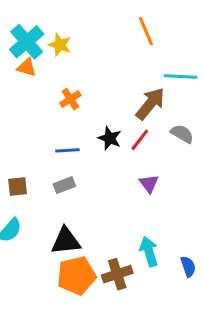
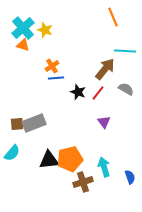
orange line: (146, 31) -> (113, 17), moved
blue line: (67, 150) -> (56, 78), moved
gray rectangle: (64, 185) -> (34, 123), moved, size x1.6
orange pentagon: (76, 276) -> (70, 159), moved

